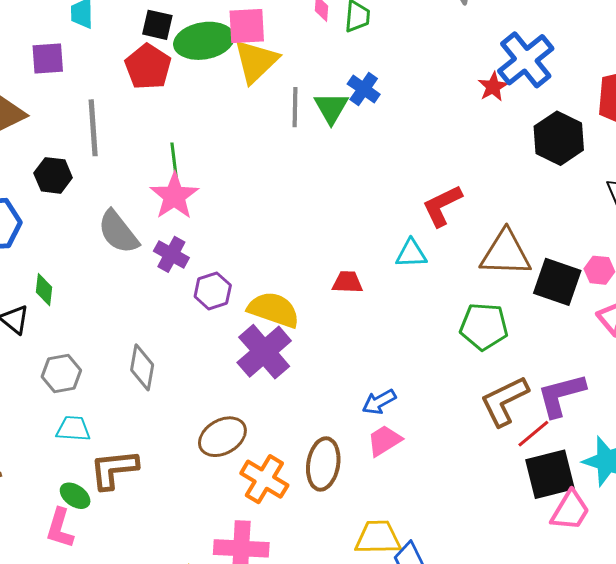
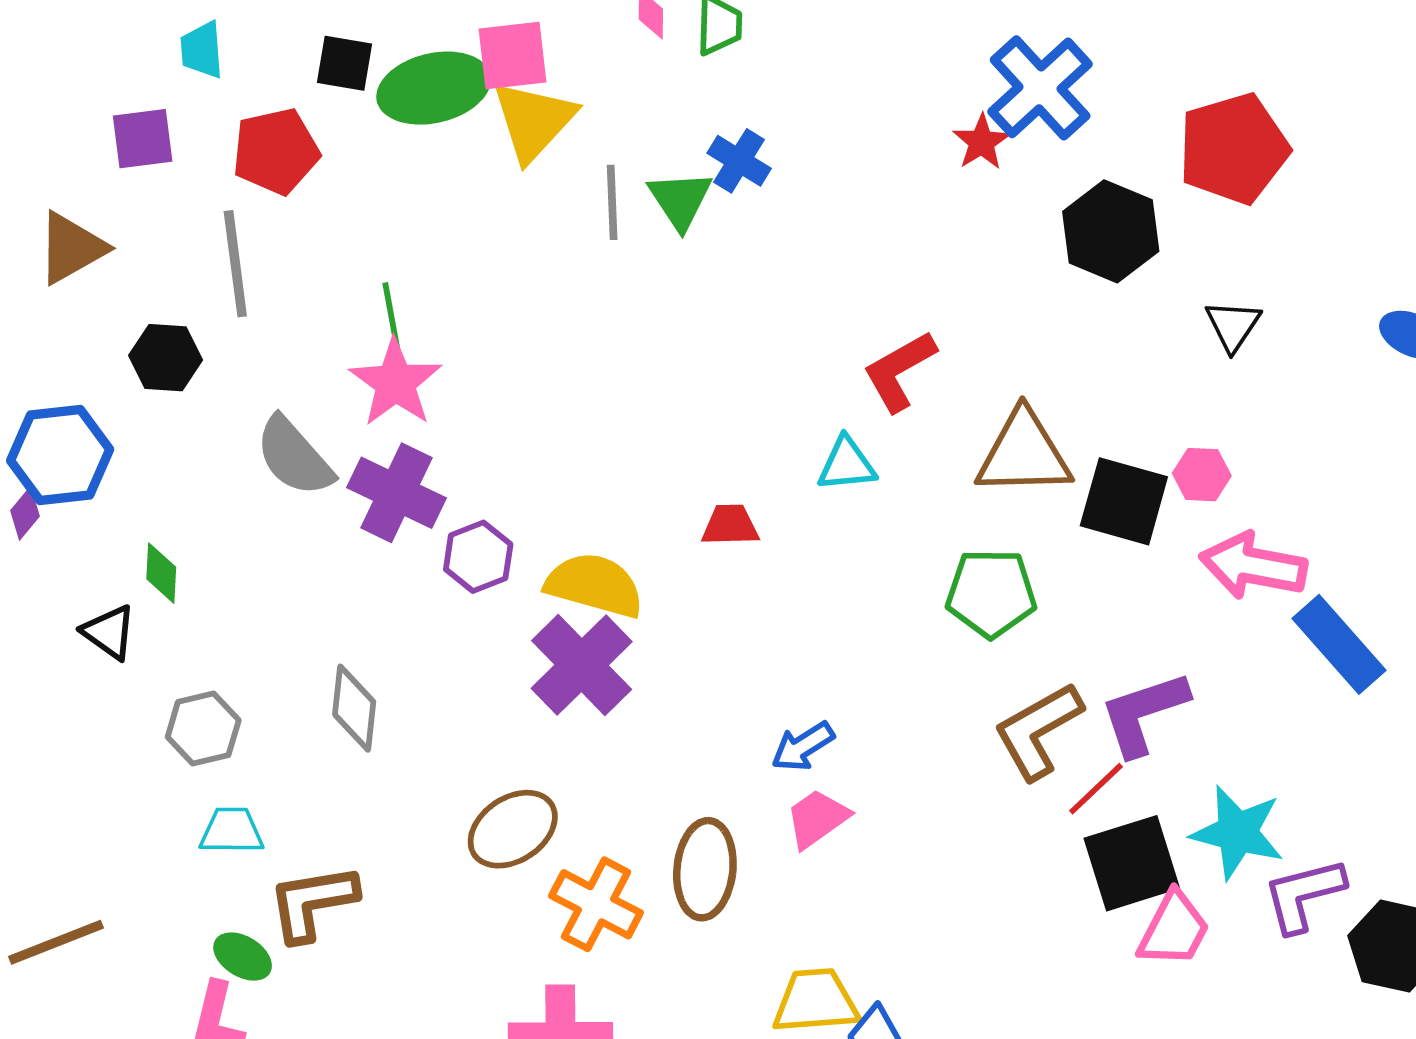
red pentagon: (148, 67) -> (276, 151), moved, turned 30
purple cross: (171, 254) -> (396, 493), size x1.4

